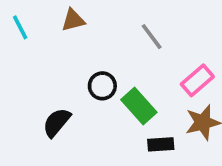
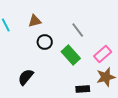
black circle: (102, 86) -> (45, 42), moved
green rectangle: (139, 106) -> (71, 55), moved

